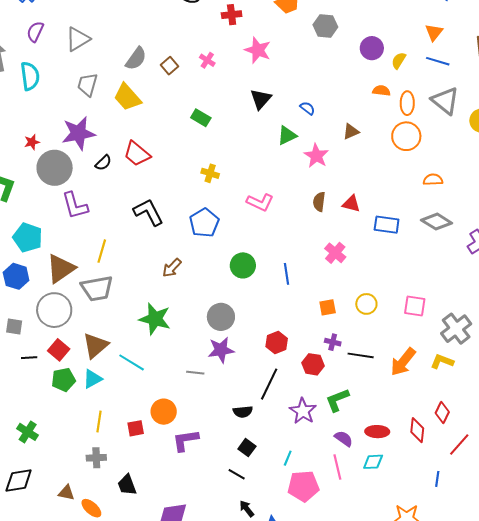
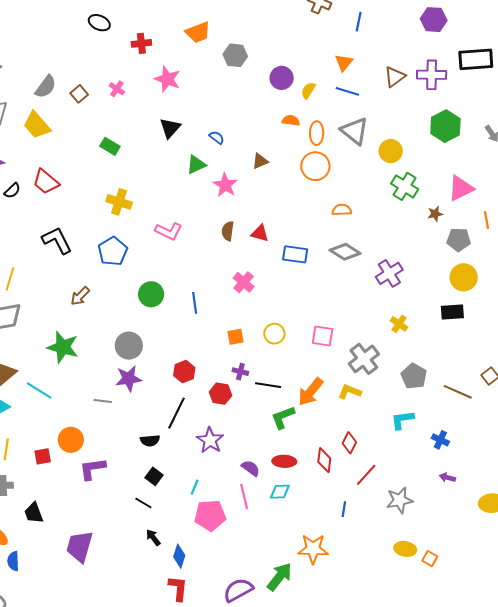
yellow cross: (210, 173) -> (119, 202), size x1.4
green L-shape: (337, 400) -> (283, 417), moved

